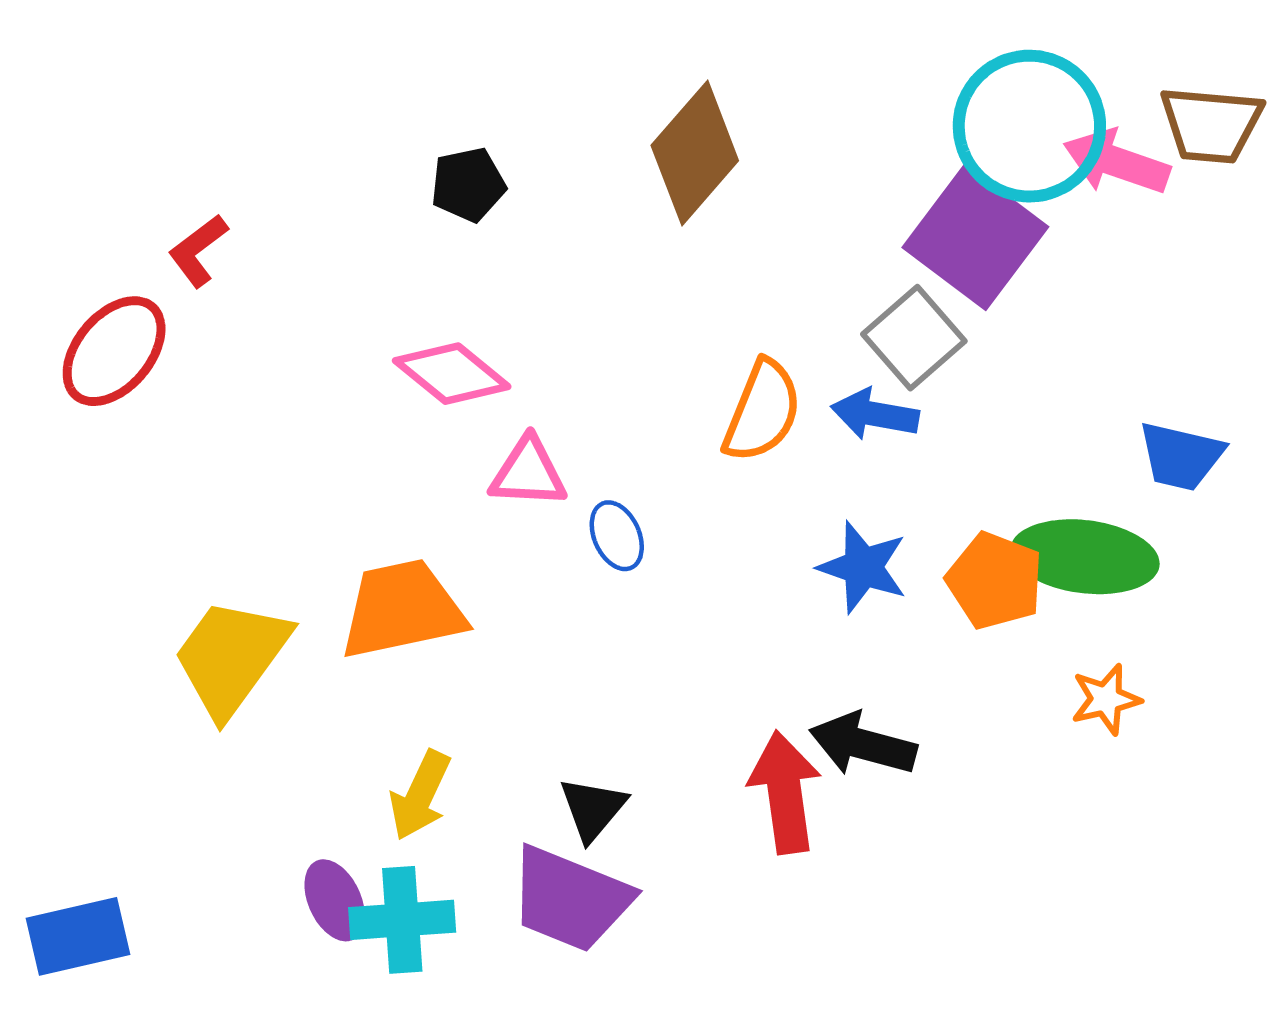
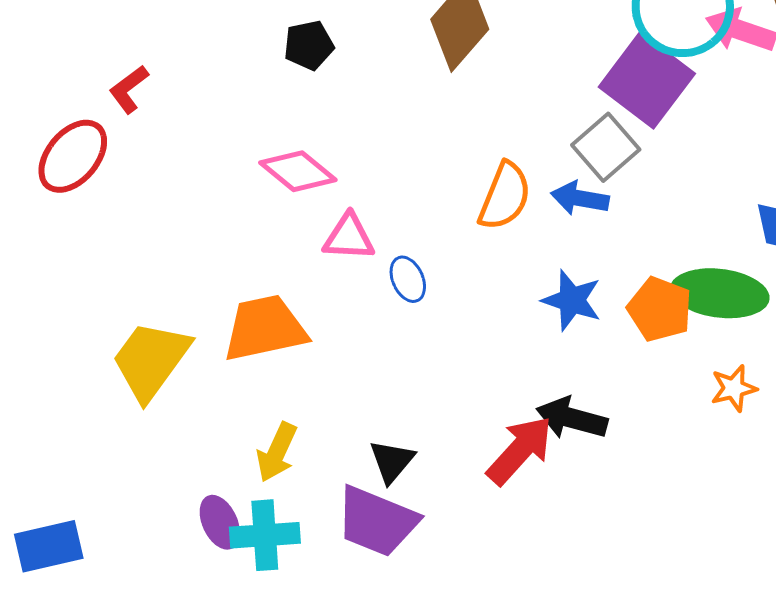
red arrow: (785, 792) -> (520, 450), turned 50

